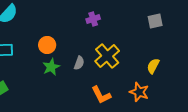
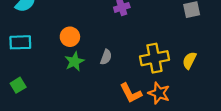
yellow cross: (107, 56) -> (154, 58), moved, turned 30
orange star: (139, 92) -> (159, 93), moved

